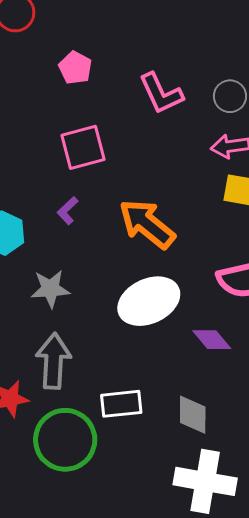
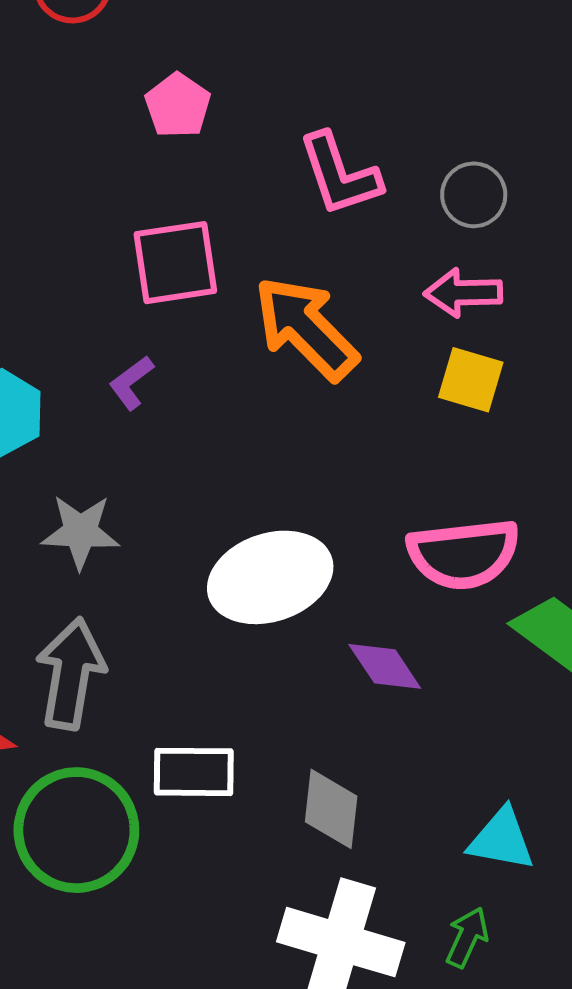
orange arrow: (147, 224) -> (306, 328), moved

